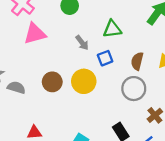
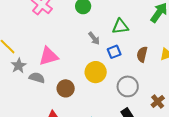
pink triangle: (35, 34) -> (49, 56), moved
brown circle: (52, 82) -> (66, 88), moved
gray circle: (134, 89) -> (128, 86), moved

